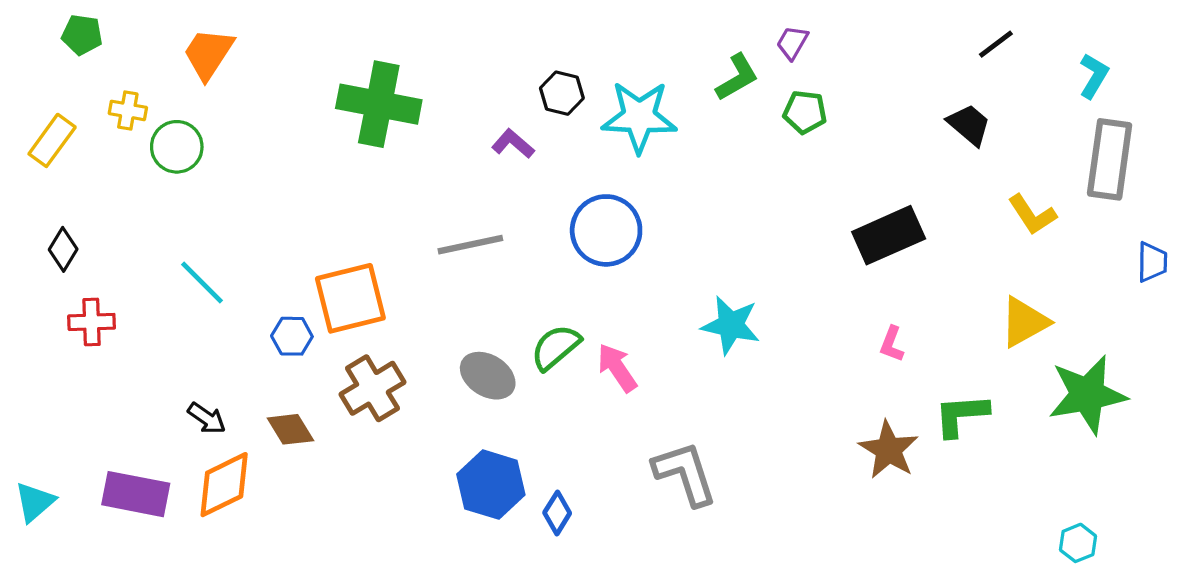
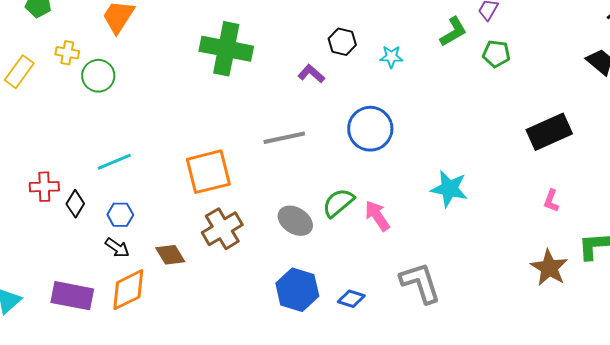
cyan star: (639, 117) -> (391, 57), size x0.5
black diamond: (63, 249) -> (75, 204), moved
cyan line: (202, 283) -> (114, 162), turned -68
blue hexagon: (292, 336) -> (120, 215), moved
blue diamond: (557, 513) -> (351, 299), moved, turned 76

